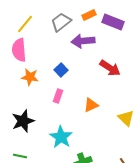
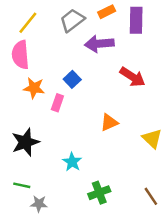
purple rectangle: (113, 22) -> (136, 20), turned 70
pink rectangle: (58, 96) -> (57, 103), moved
cyan star: (61, 137) -> (72, 162), size x0.7

